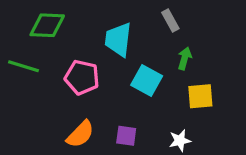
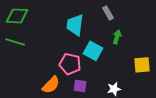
green diamond: (47, 25) -> (17, 16), moved
pink pentagon: (82, 77) -> (70, 64), moved
yellow square: (200, 96) -> (142, 65), moved

